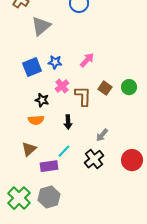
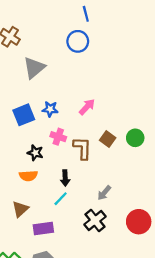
pink cross: (62, 86) -> (58, 137), turned -32
cyan line: (64, 151) -> (61, 199), moved

